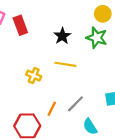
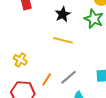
yellow cross: (34, 76) -> (20, 60), moved

